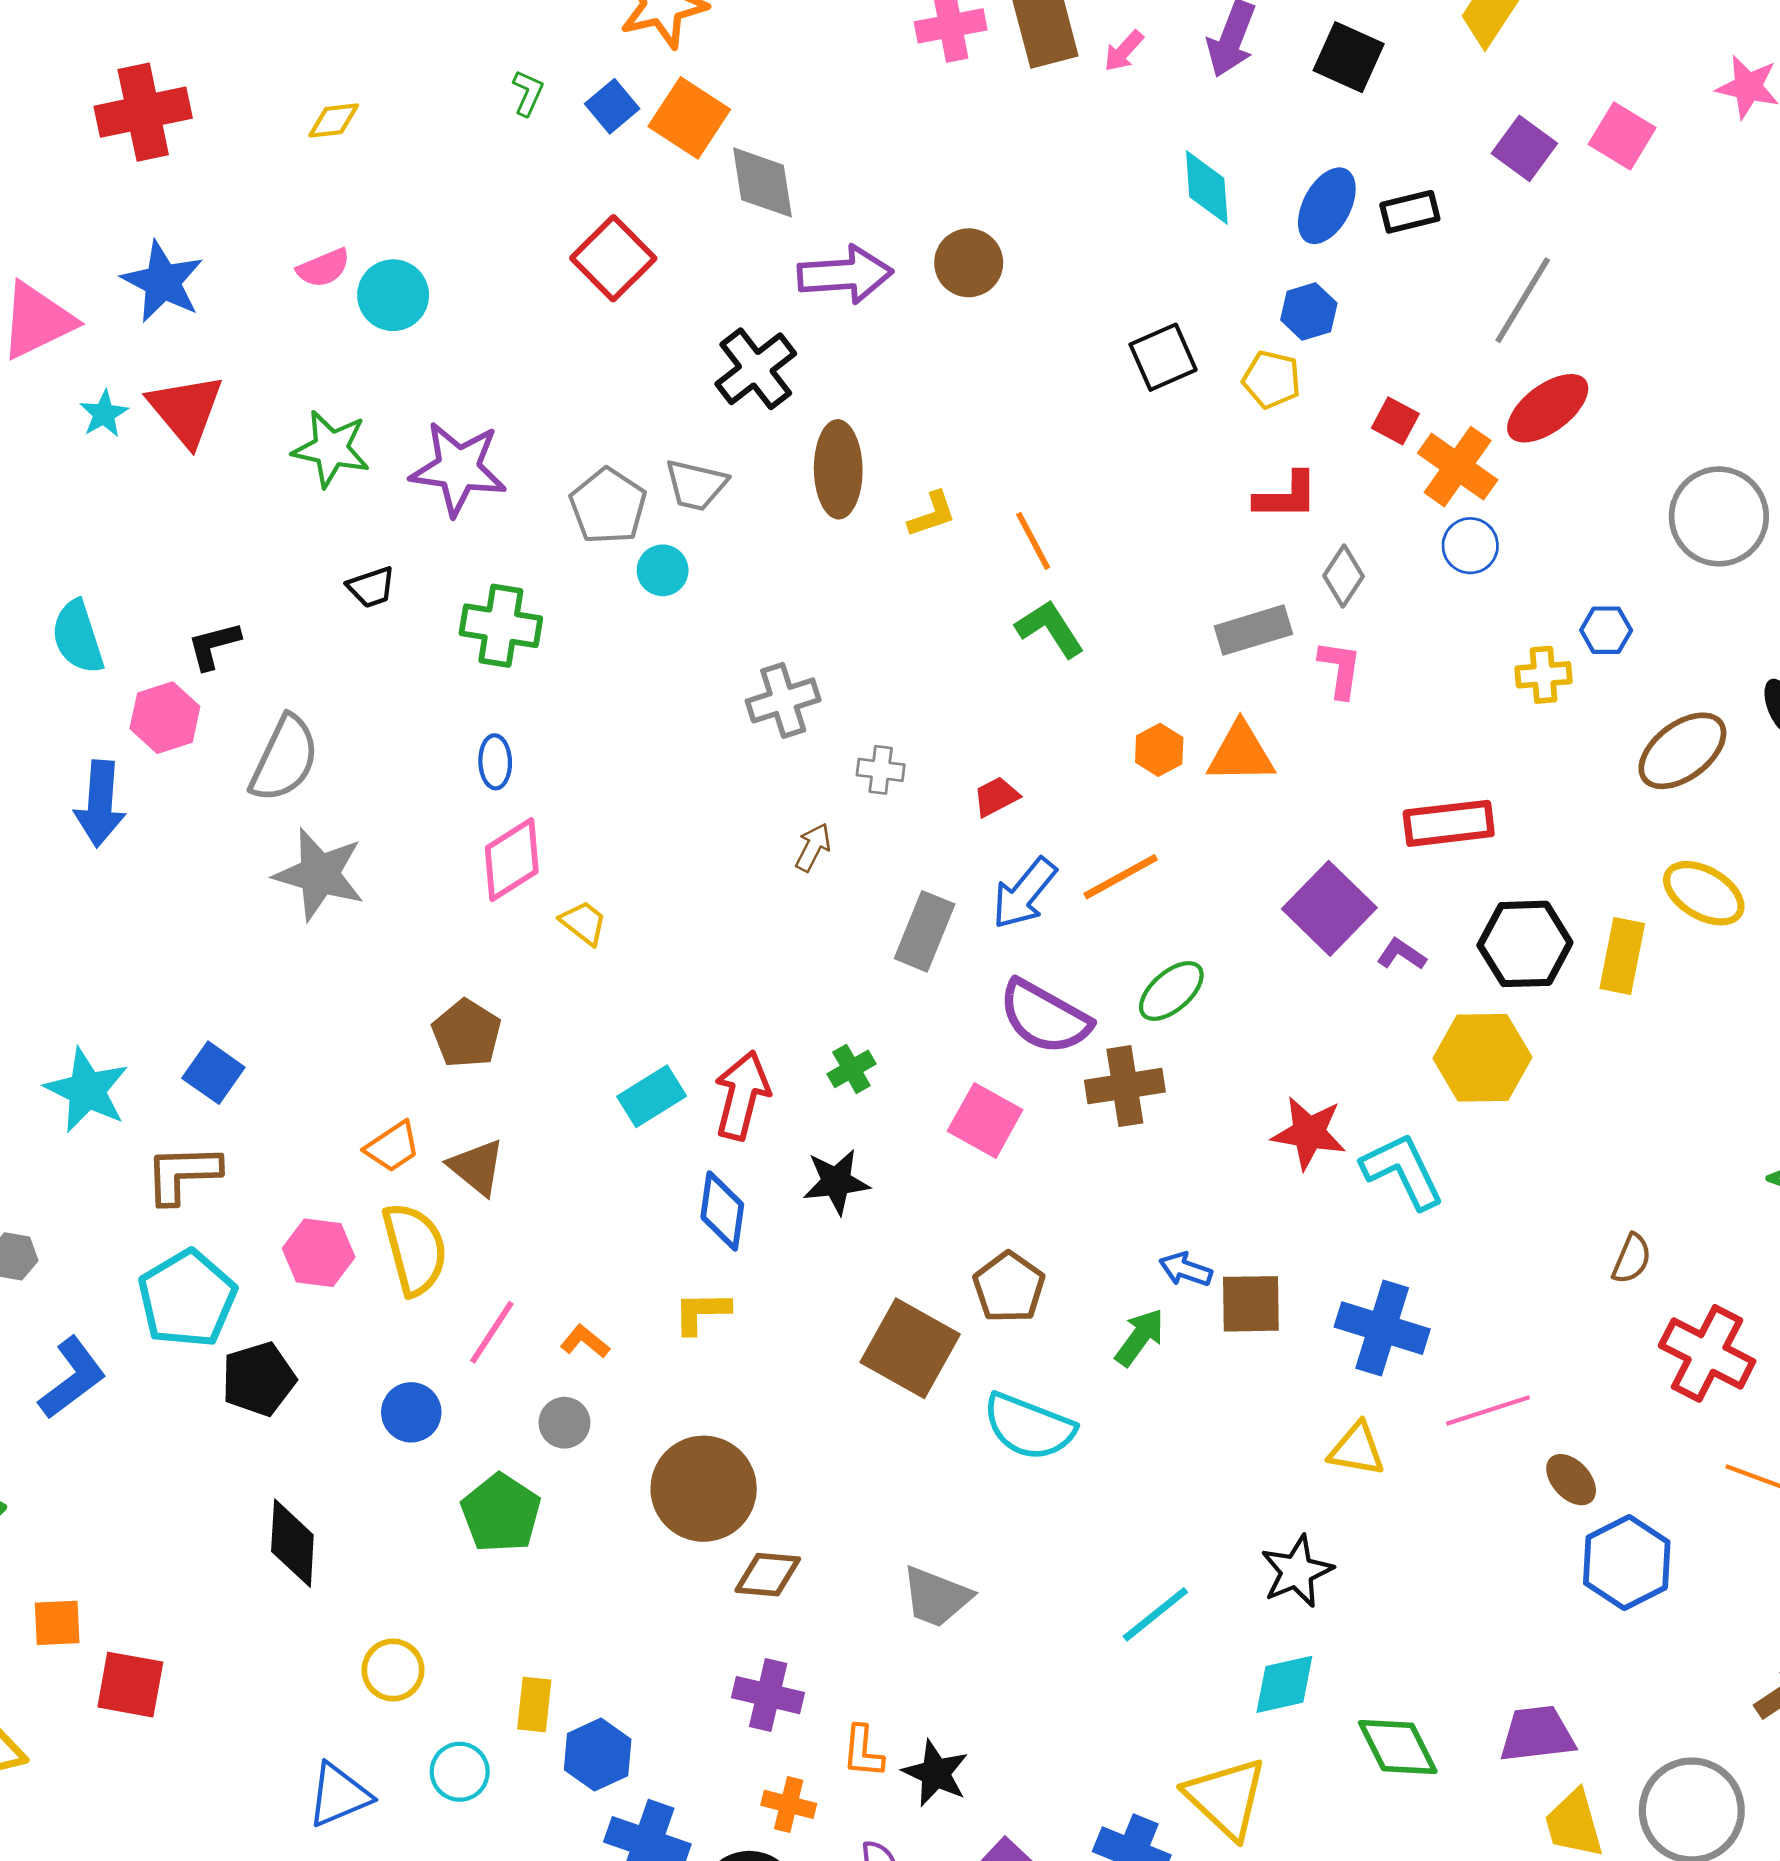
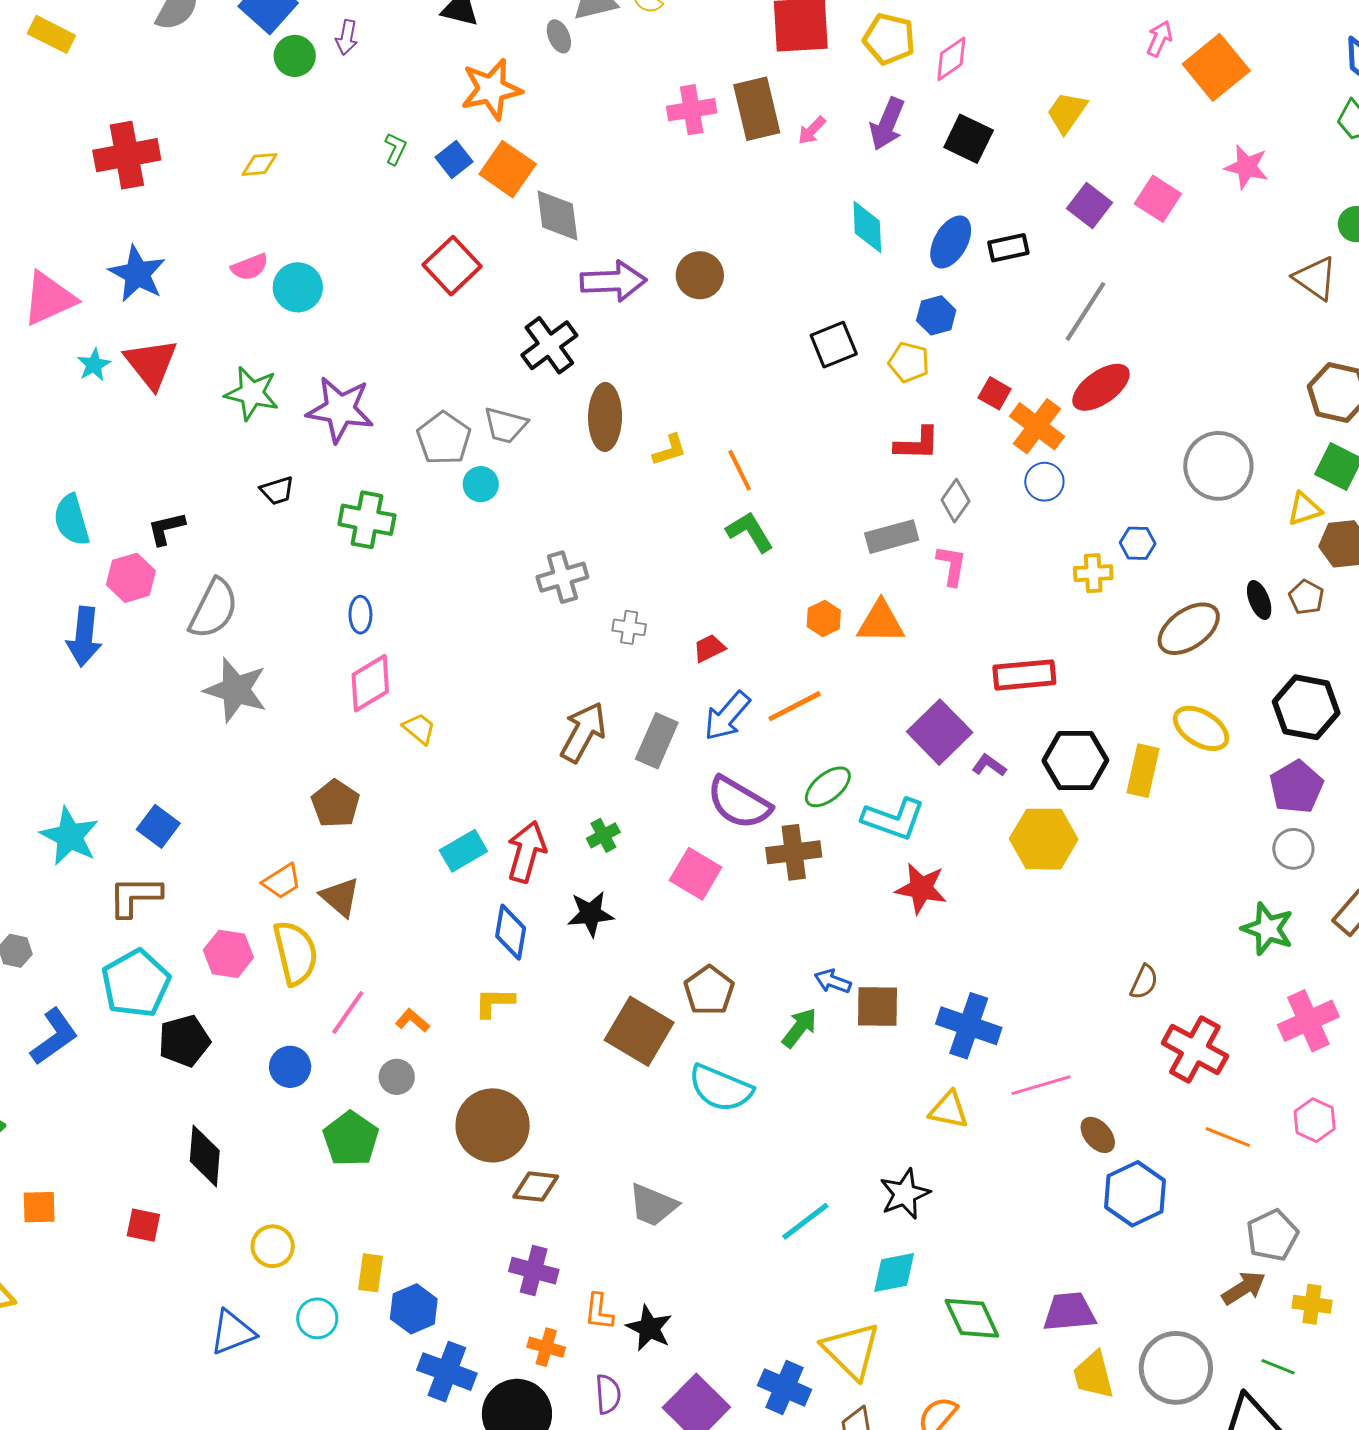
brown arrow: (813, 847) -> (583, 732), moved, size x1.8
cyan L-shape: (1403, 1171) -> (893, 819), moved, turned 134
red square: (130, 1685) -> (143, 1225), moved, size x0.7

